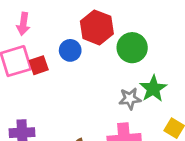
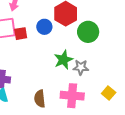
green star: (153, 89) -> (63, 60), moved

